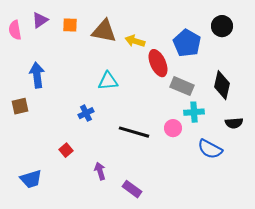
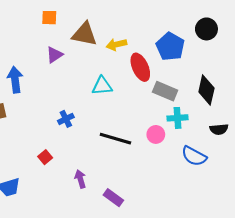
purple triangle: (40, 20) -> (54, 55), moved
orange square: (70, 25) -> (49, 18), moved
yellow arrow: (135, 41) -> (116, 44), turned -30
cyan triangle: (108, 81) -> (102, 86), moved

